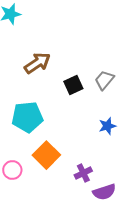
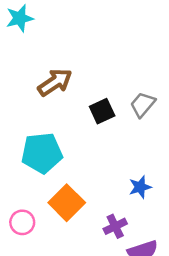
blue star: (107, 126) -> (140, 187), moved

